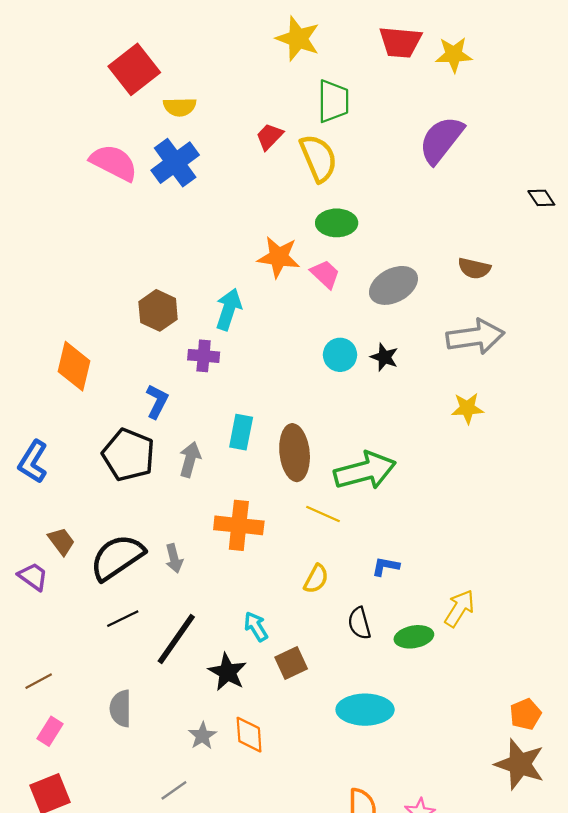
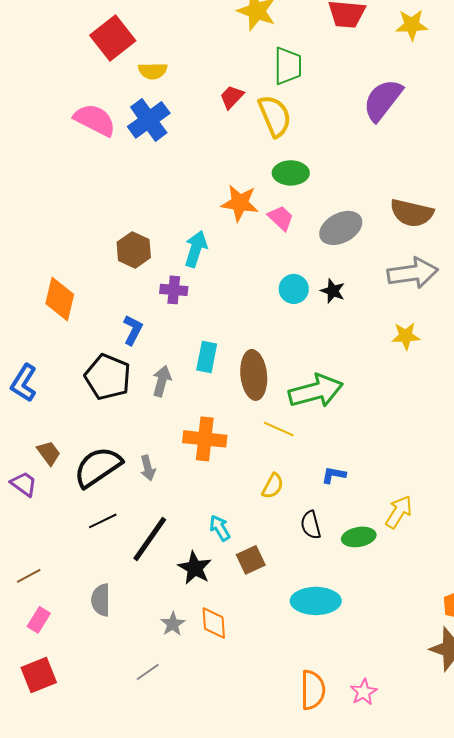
yellow star: (454, 55) -> (412, 25), moved
brown semicircle: (474, 268) -> (412, 213), size x1.5

